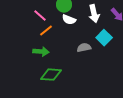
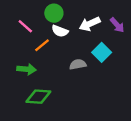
white arrow: (94, 14) -> (90, 24), turned 78
orange line: (46, 31) -> (42, 45), moved

